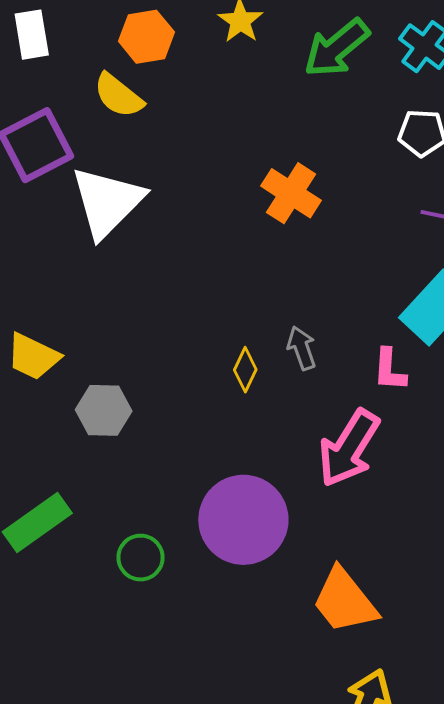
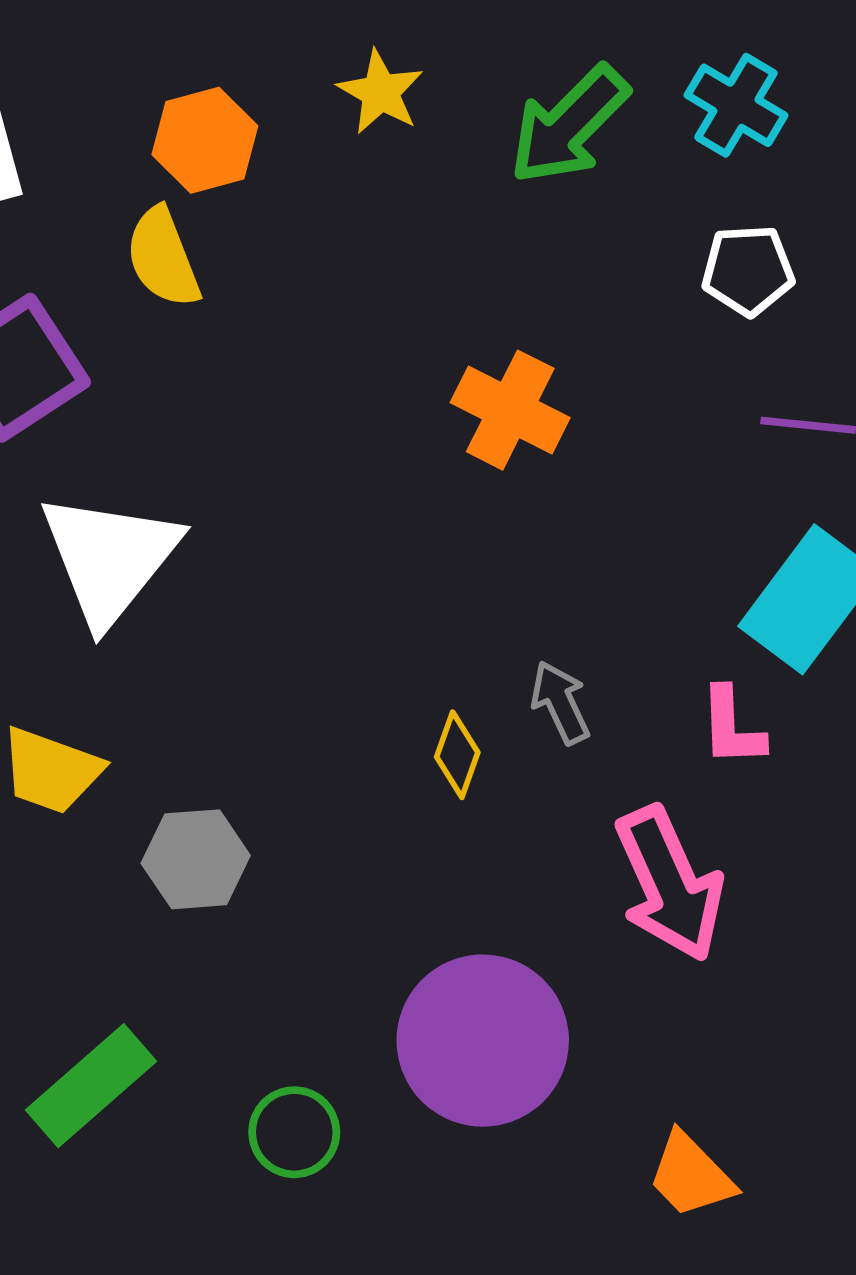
yellow semicircle: (118, 96) -> (163, 258), turned 36
white triangle: (107, 202) -> (109, 558), moved
pink arrow: (349, 448) -> (669, 884), turned -50
orange trapezoid: (345, 601) -> (691, 1175), size x0.7

